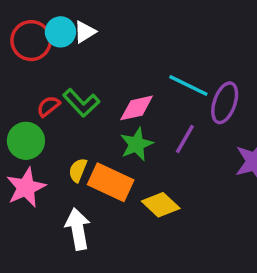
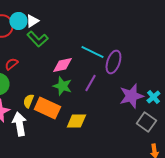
green L-shape: (81, 103) -> (37, 39), moved
green star: (137, 144) -> (62, 86), turned -30
yellow diamond: (161, 205) -> (76, 121), turned -45
white arrow: (78, 229) -> (19, 124), moved

